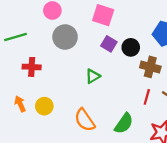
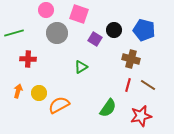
pink square: (103, 15) -> (79, 14), moved
black circle: (131, 47) -> (114, 30), moved
orange arrow: (20, 104) -> (18, 91), turned 40
orange semicircle: (85, 120) -> (59, 105), moved, turned 95

